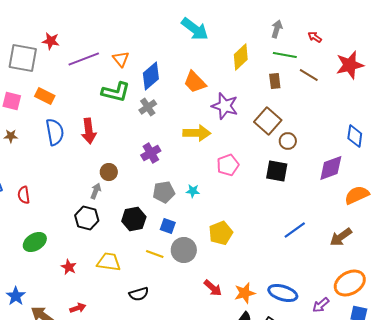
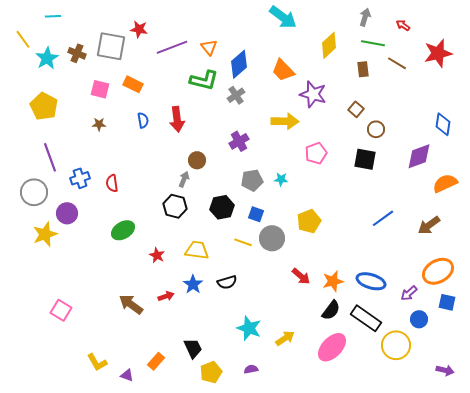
brown square: (268, 121) -> (356, 109), size x0.6
blue semicircle: (55, 132) -> (143, 120), size x0.6
blue star: (16, 296) -> (193, 284), moved

